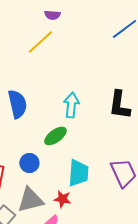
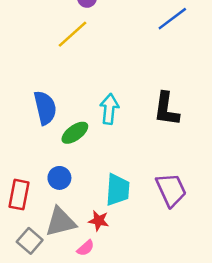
green ellipse: (55, 136) -> (75, 133), moved

